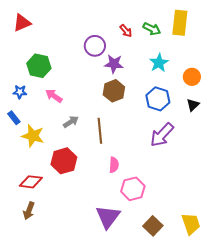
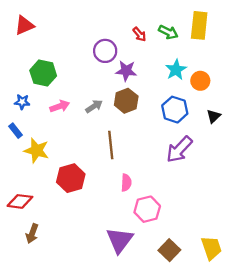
orange circle: (192, 77) -> (200, 81), moved
pink arrow: (54, 96) -> (60, 106), turned 126
gray arrow: (71, 122) -> (94, 106), moved
red diamond: (31, 182) -> (20, 201), moved

